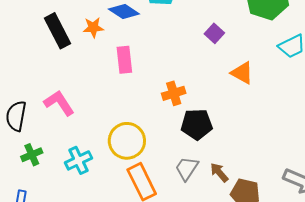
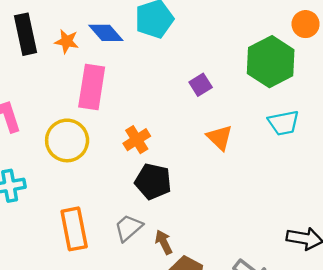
pink rectangle: (124, 60) -> (92, 87), size x1.4
orange cross: (174, 93) -> (137, 140), turned -30
yellow circle: (127, 141) -> (67, 140), moved

